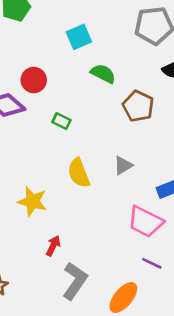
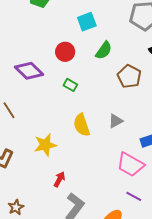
green semicircle: (103, 74) -> (104, 50), turned 96
red circle: (34, 80) -> (65, 52), moved
yellow star: (32, 201) -> (45, 145), turned -30

